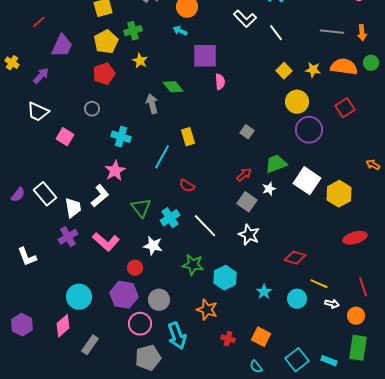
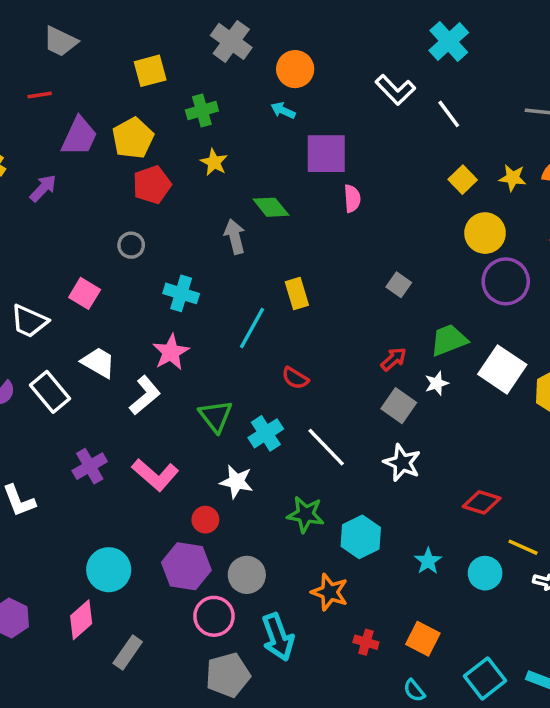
red line: (39, 22) -> (40, 95), turned 32
yellow pentagon: (106, 42) -> (133, 138), moved
white trapezoid: (38, 112) -> (29, 321), moved
white trapezoid: (73, 208) -> (98, 363), moved, turned -50

